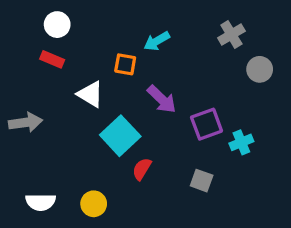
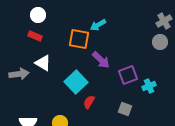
gray cross: (231, 34) -> (164, 21), moved
orange square: (125, 64) -> (79, 39), size x1.5
white triangle: (90, 94) -> (43, 63), moved

